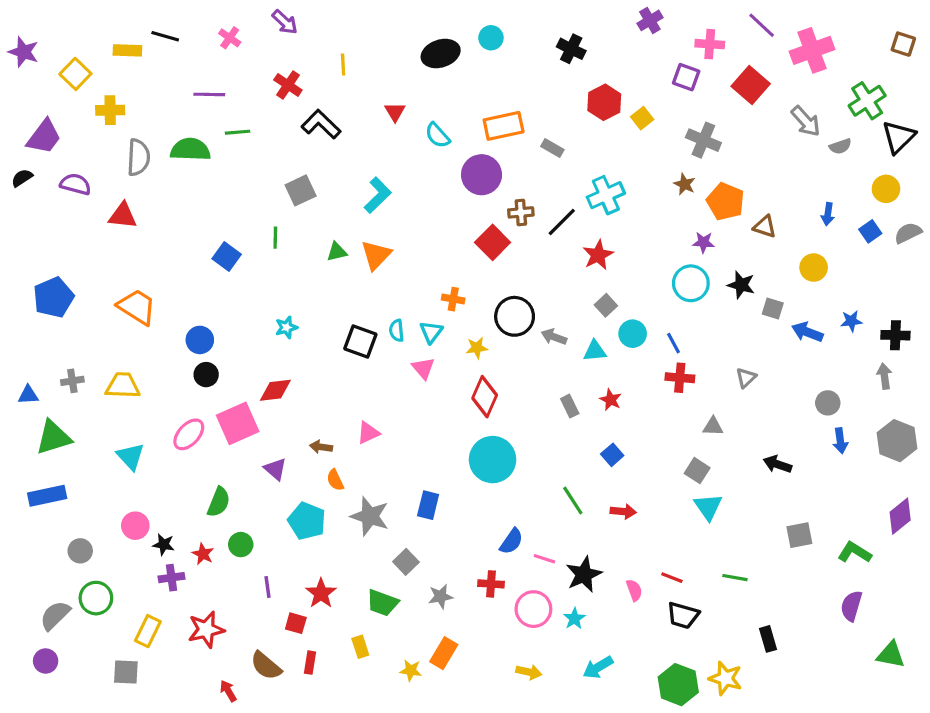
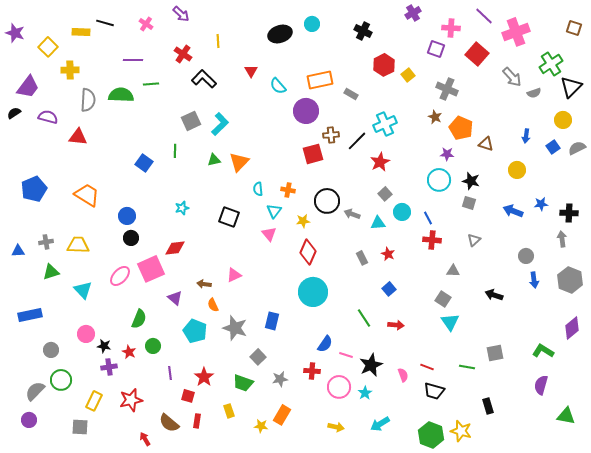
cyan L-shape: (378, 195) -> (220, 124), moved
red square: (493, 242) -> (313, 154), turned 30
gray square: (773, 308) -> (469, 203), moved
cyan semicircle: (397, 331) -> (258, 189), moved
green triangle: (53, 438) -> (51, 272), moved, size x0.7
gray square: (799, 535) -> (495, 353), moved

